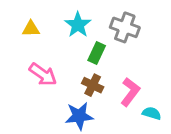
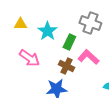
cyan star: (78, 25) -> (47, 31), moved
pink L-shape: (130, 92) -> (88, 57), moved, turned -85

